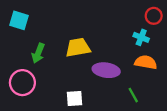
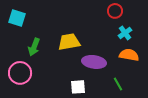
red circle: (154, 16) -> (115, 11), moved
cyan cross: (141, 37) -> (125, 33), turned 32
white square: (74, 98) -> (78, 87), moved

